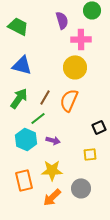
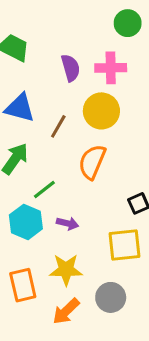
purple semicircle: (62, 20) -> (71, 68), moved
brown line: (45, 97) -> (58, 126), moved
yellow square: (90, 154) -> (125, 245), size x1.6

